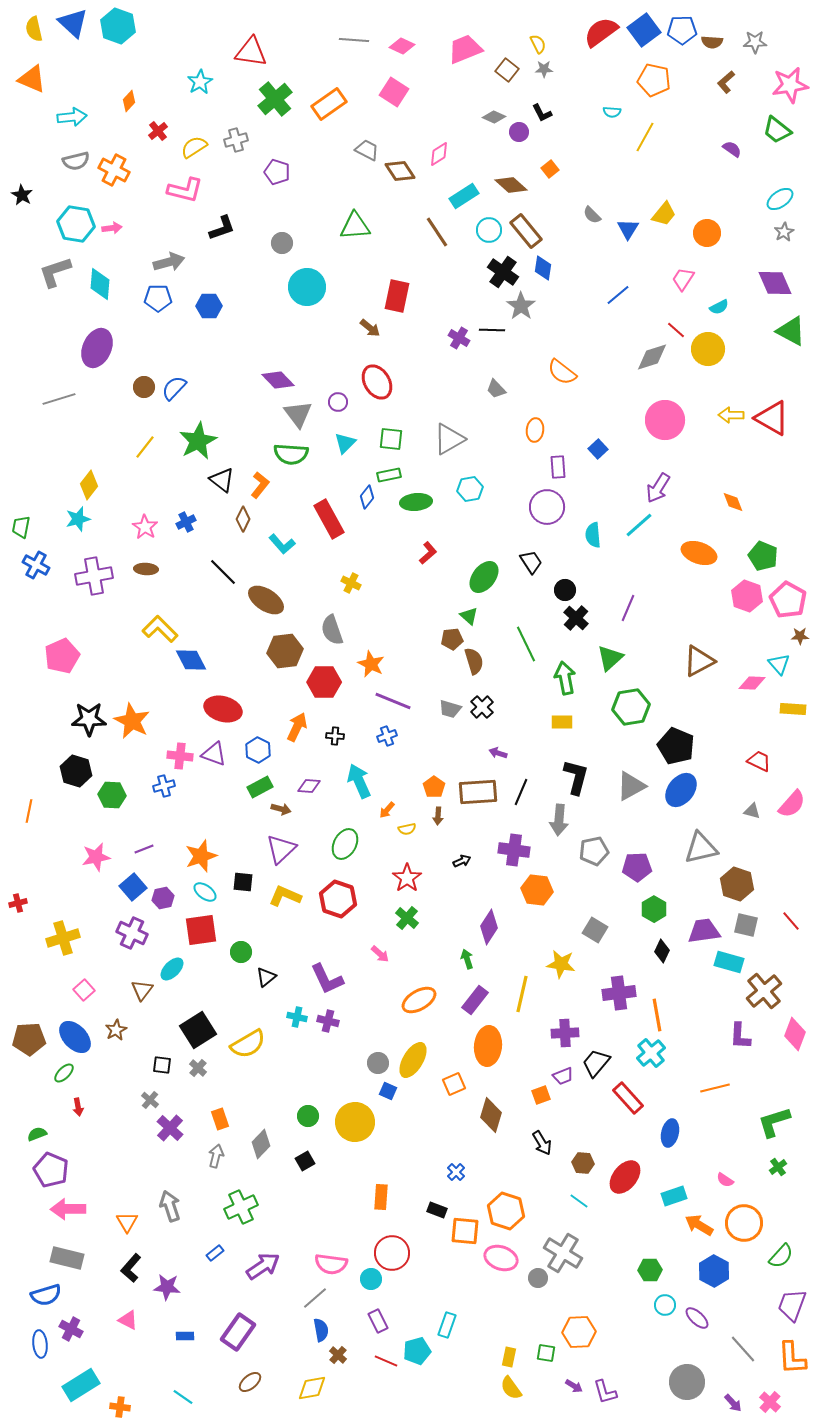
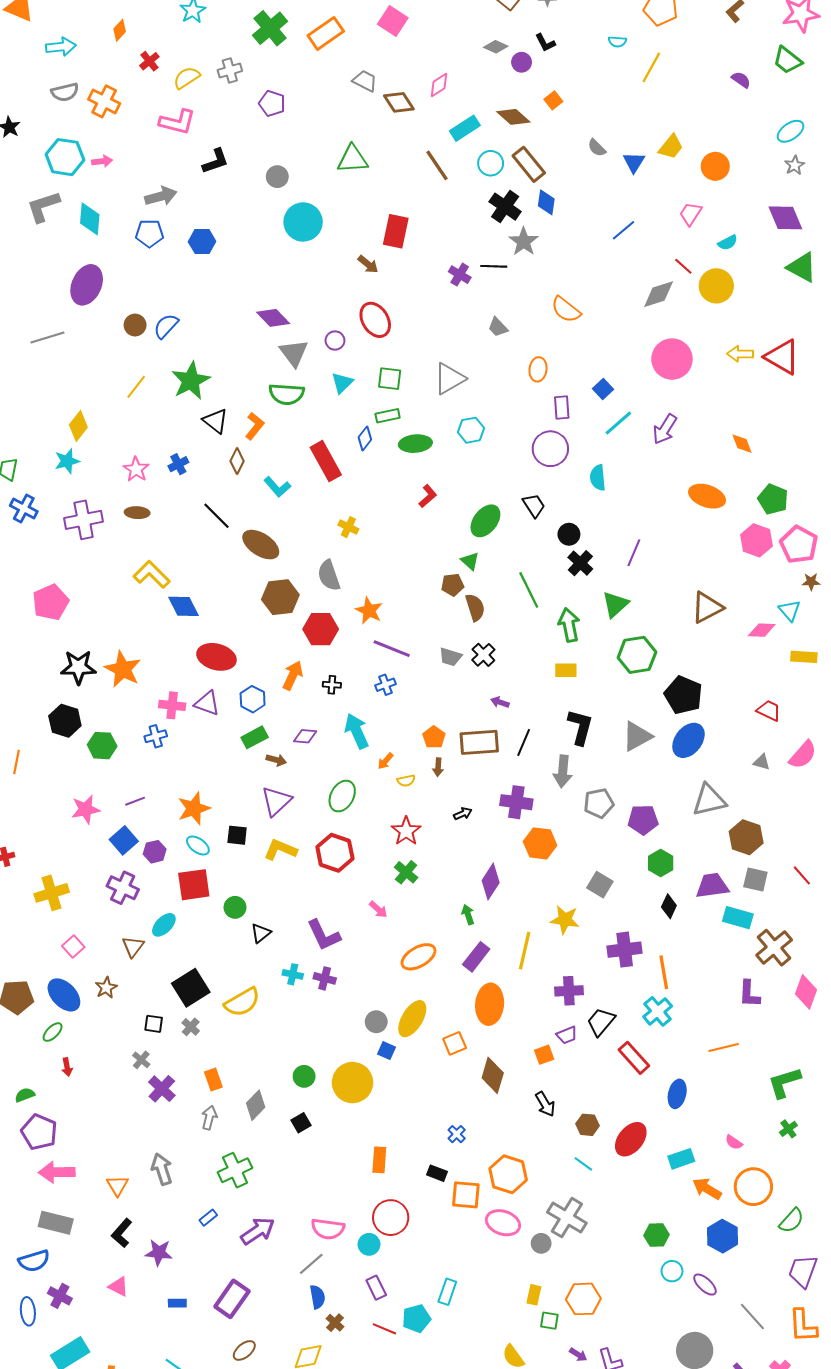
cyan line: (639, 525) -> (618, 423), moved
yellow rectangle: (509, 1357) -> (534, 1295), moved

